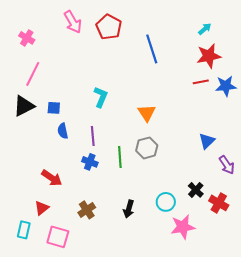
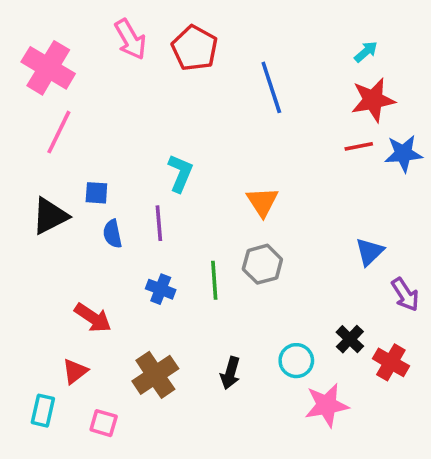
pink cross: (27, 38) -> (48, 68), size x1.8
black triangle: (24, 106) -> (50, 216), moved
purple line: (93, 136) -> (159, 223), moved
brown cross: (87, 210) -> (155, 375), size x1.4
pink square: (58, 237) -> (104, 423), size x0.7

